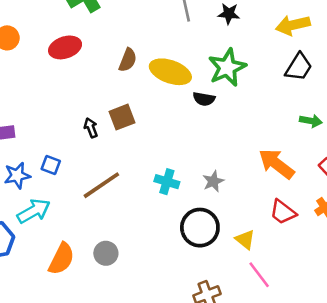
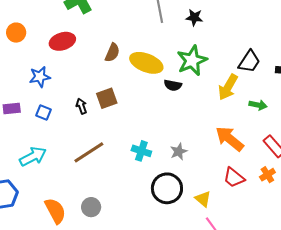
yellow arrow: (293, 25) -> (228, 87), moved, turned -48
blue square: (51, 165) -> (43, 113), moved
blue star: (17, 175) -> (40, 77), moved
cyan arrow: (34, 211) -> (33, 157), moved
orange semicircle: (61, 259) -> (55, 211), turned -56

